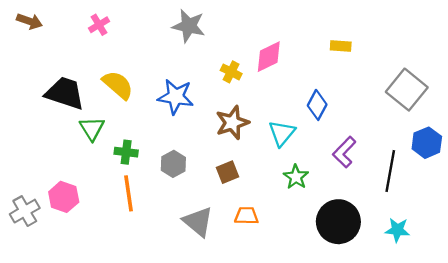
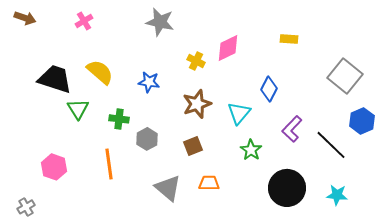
blue star: (176, 97) -> (149, 82), size x0.7
green cross: (126, 152) -> (119, 119), moved
black line: (390, 171) -> (331, 145), turned -56
gray cross: (25, 211) -> (26, 207), moved, size x0.7

